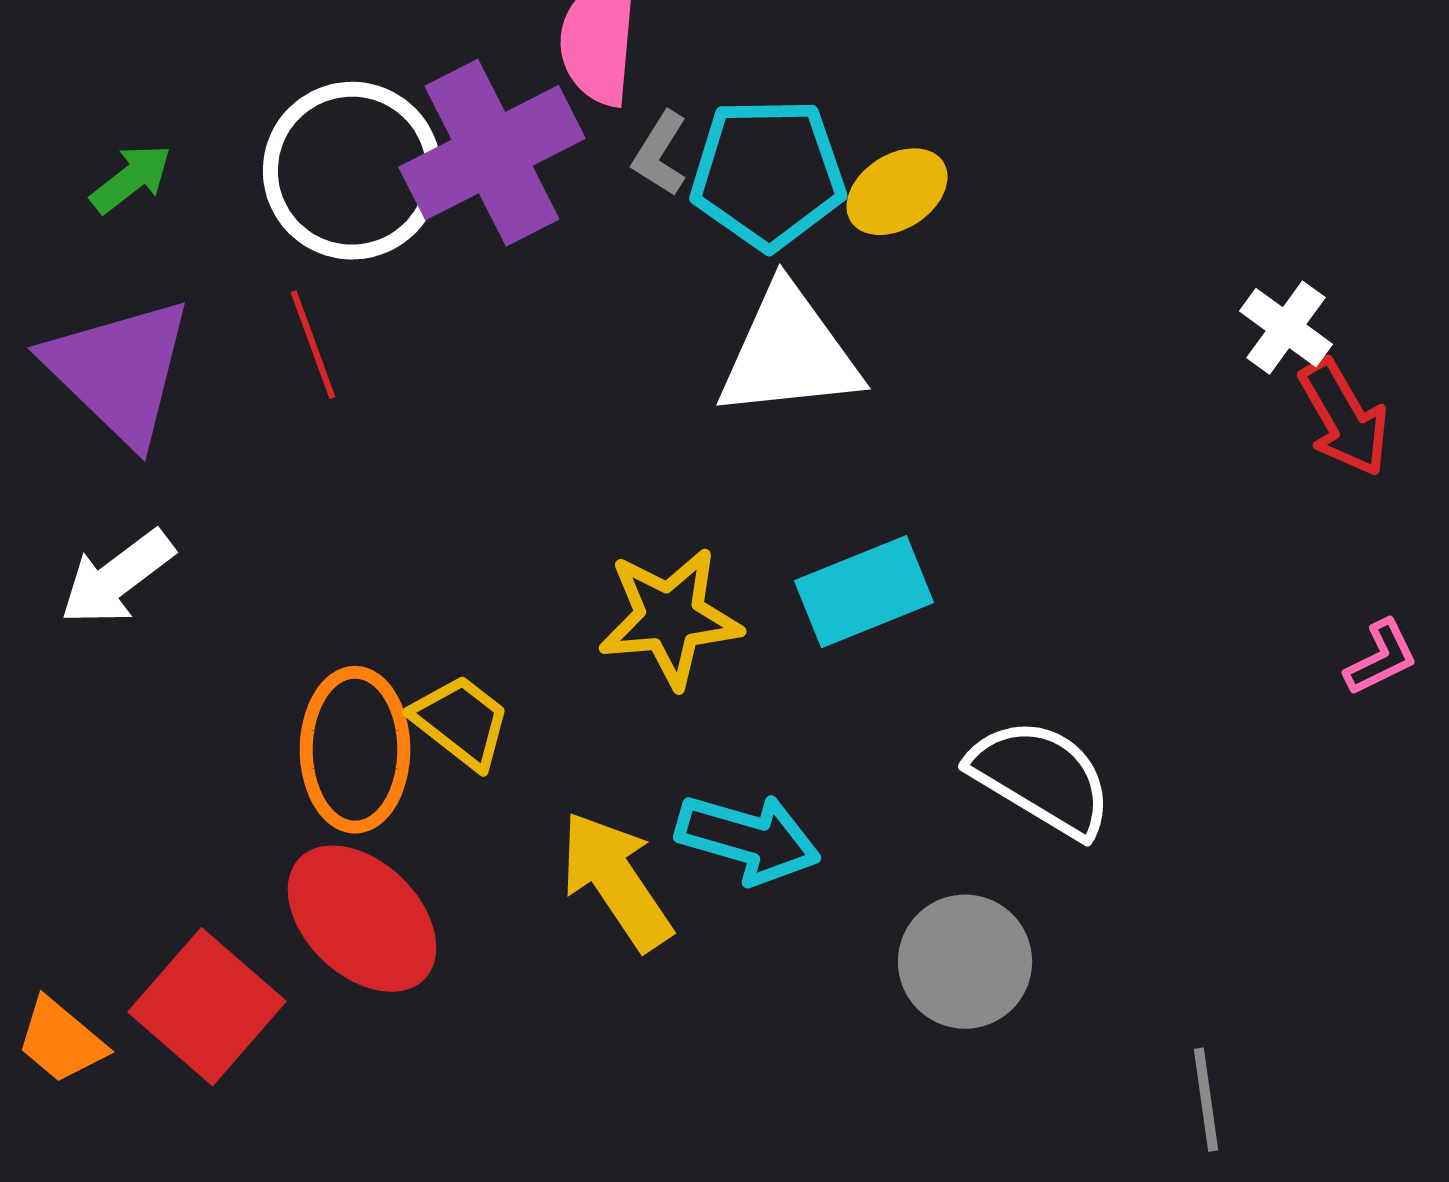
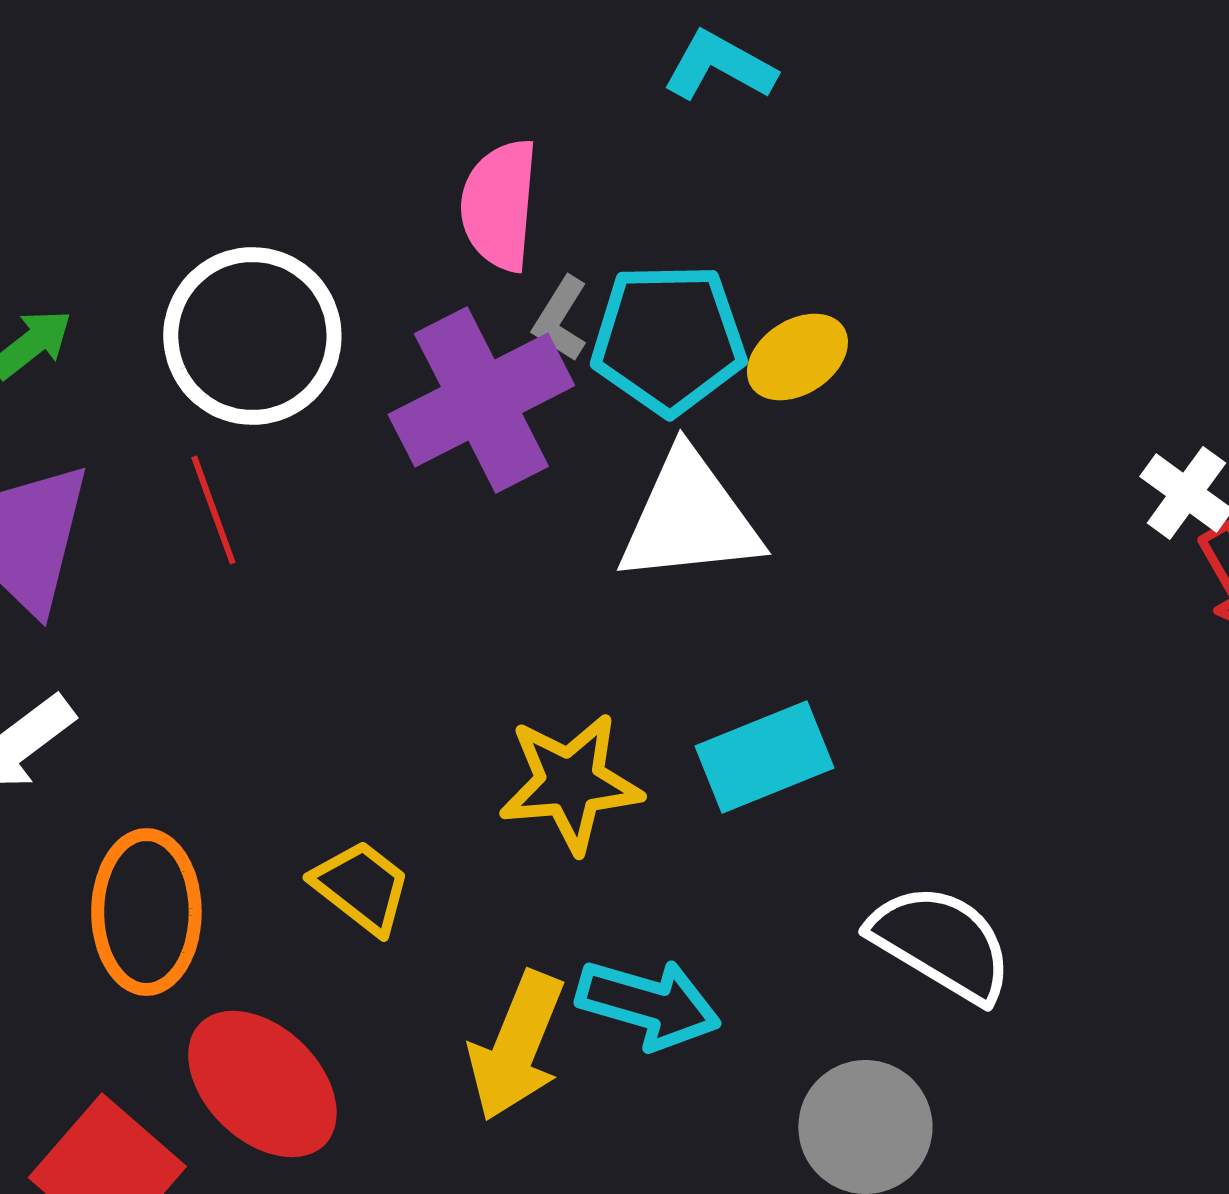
purple cross: (492, 153) -> (481, 400), moved
orange ellipse: (355, 750) -> (146, 912), moved
yellow arrow: (616, 881) -> (516, 1046), turned -124

